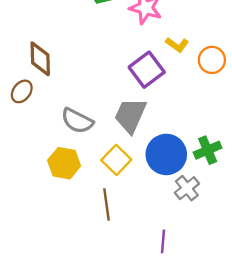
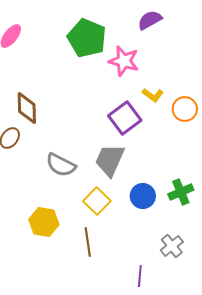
blue circle: (166, 154) -> (143, 196), size x0.7
yellow hexagon: (64, 163) -> (44, 222), moved
gray cross: (187, 188) -> (172, 246), moved

